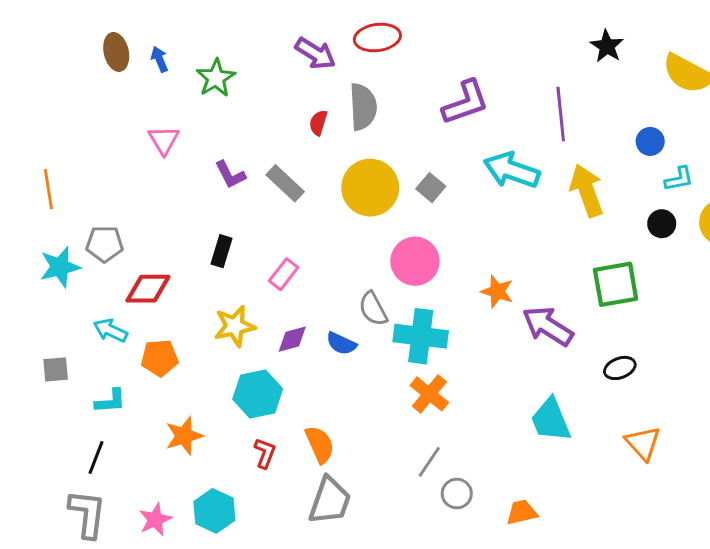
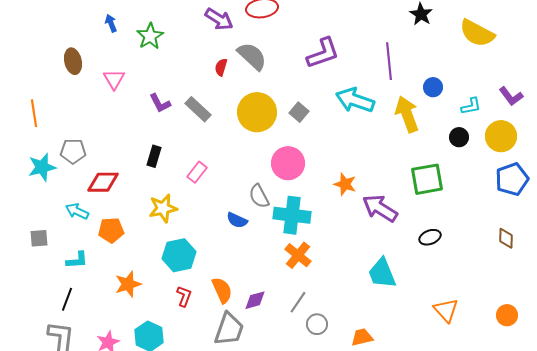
brown ellipse: (116, 52) -> (73, 61), moved
gray semicircle: (363, 107) -> (252, 56), turned -44
blue circle: (650, 141) -> (433, 87), moved
purple diamond: (292, 339) -> (255, 300), moved
orange triangle: (643, 443) -> (446, 310), moved

